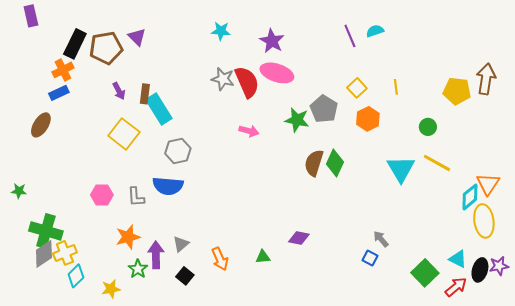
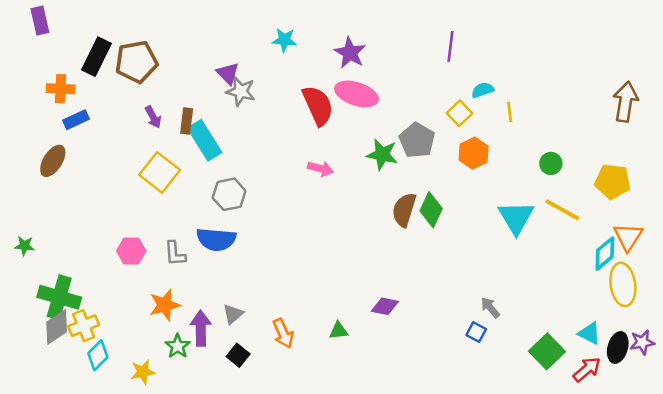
cyan semicircle: (375, 31) -> (483, 90), moved
purple line: (350, 36) -> (450, 46), turned 30
purple triangle: (137, 37) -> (228, 73), moved
orange cross: (63, 70) -> (60, 89), moved, turned 30
gray star: (223, 79) -> (241, 91), moved
yellow pentagon: (457, 91) -> (613, 181), moved

